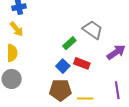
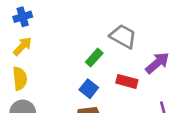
yellow arrow: (17, 29) -> (22, 46), turned -91
red rectangle: (82, 63) -> (127, 81), moved

